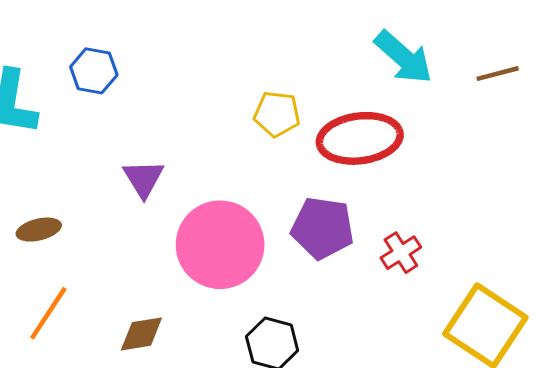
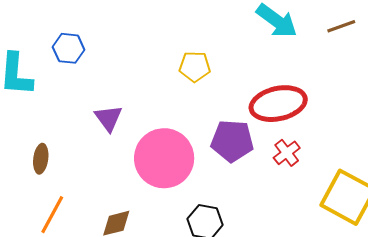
red ellipse: (360, 138) -> (278, 104), moved
brown ellipse: (39, 230) -> (41, 159), turned -64

